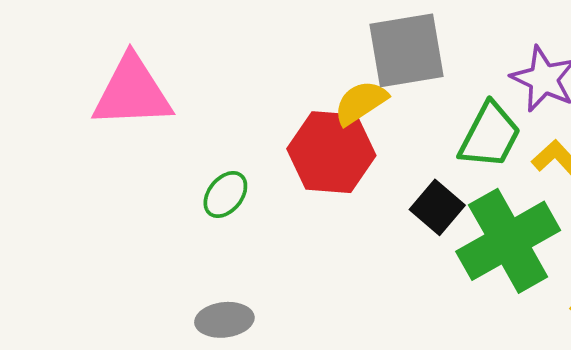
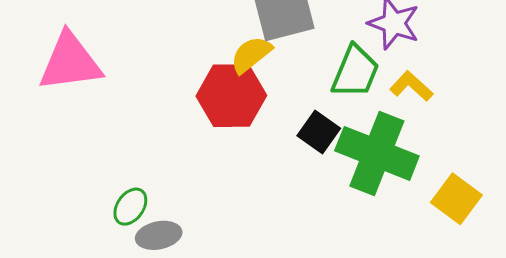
green ellipse: (225, 195) -> (130, 207), moved
green cross: (508, 241) -> (377, 153), turned -34

